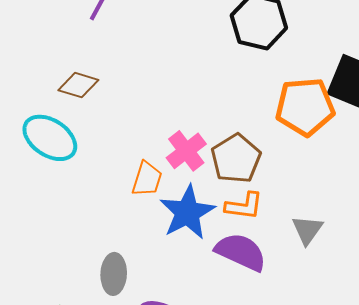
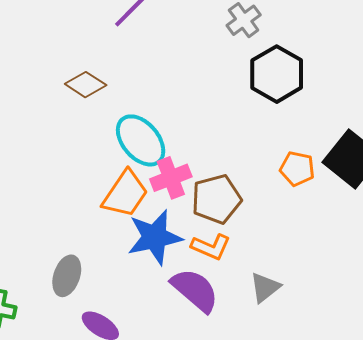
orange pentagon: (305, 107) -> (297, 169), size x0.6
cyan ellipse: (50, 138) -> (141, 140), moved
orange trapezoid: (147, 179) -> (125, 194), size x1.4

